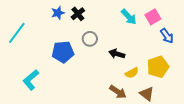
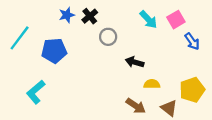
gray circle: (90, 39) -> (108, 37), moved
blue pentagon: (63, 52) -> (54, 51), moved
yellow pentagon: (158, 67) -> (192, 90), moved
yellow semicircle: (132, 73) -> (152, 84), turned -152

